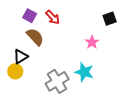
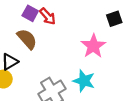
purple square: (30, 16) -> (30, 13), moved
pink star: (92, 42) -> (93, 46), size x1.5

